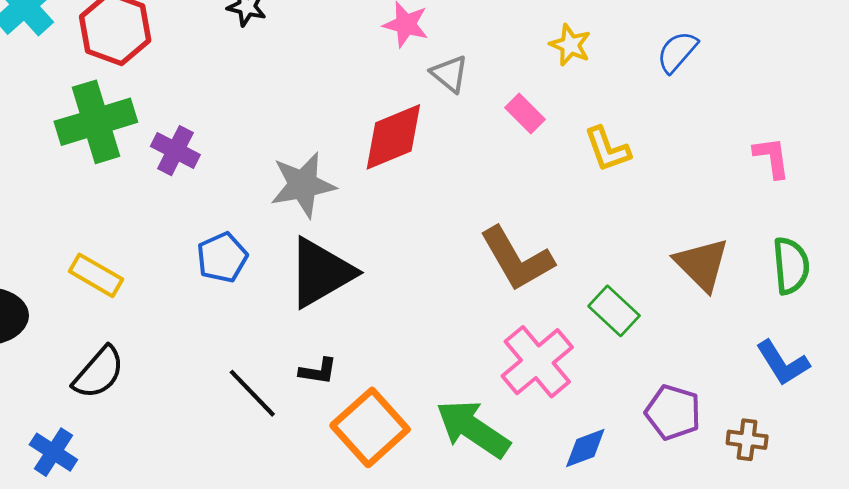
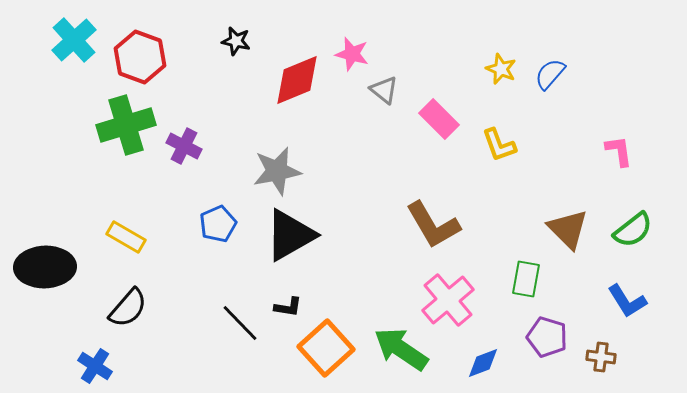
yellow star: (570, 45) -> (501, 69), moved
pink rectangle: (525, 114) -> (439, 119), size x1.4
red diamond: (393, 137) -> (297, 80), moved
green semicircle: (791, 266) -> (633, 230), turned 57
green rectangle: (614, 311) -> (526, 279), moved, turned 57

